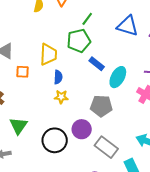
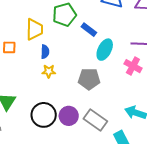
blue rectangle: (97, 64) -> (89, 30), moved
purple circle: (82, 129) -> (69, 116), moved

